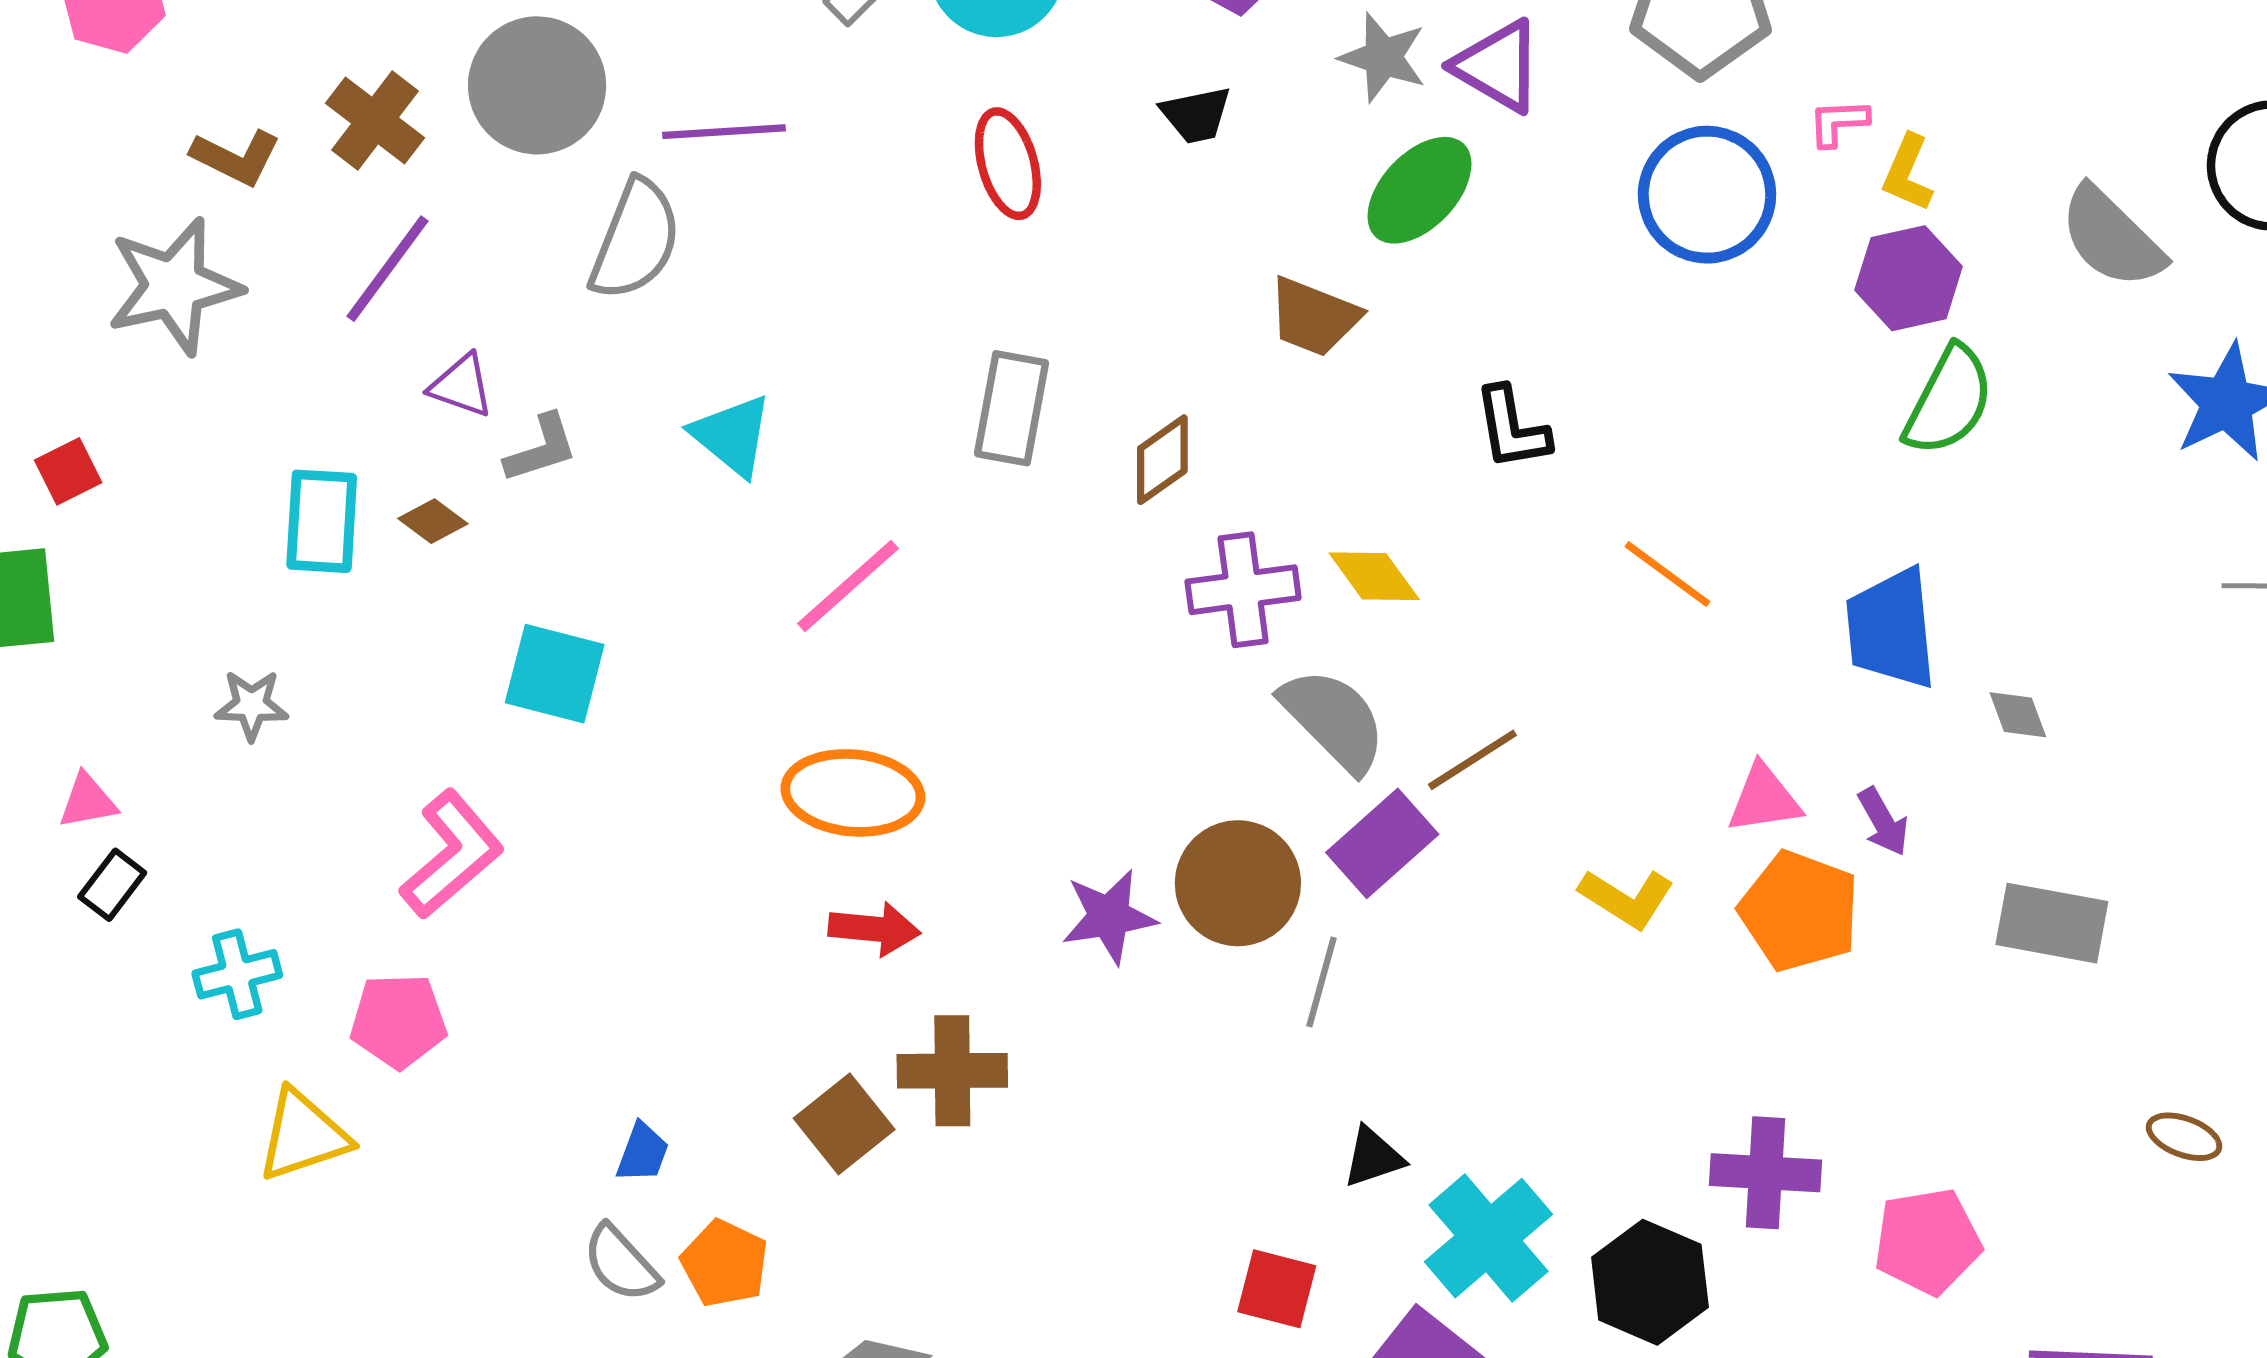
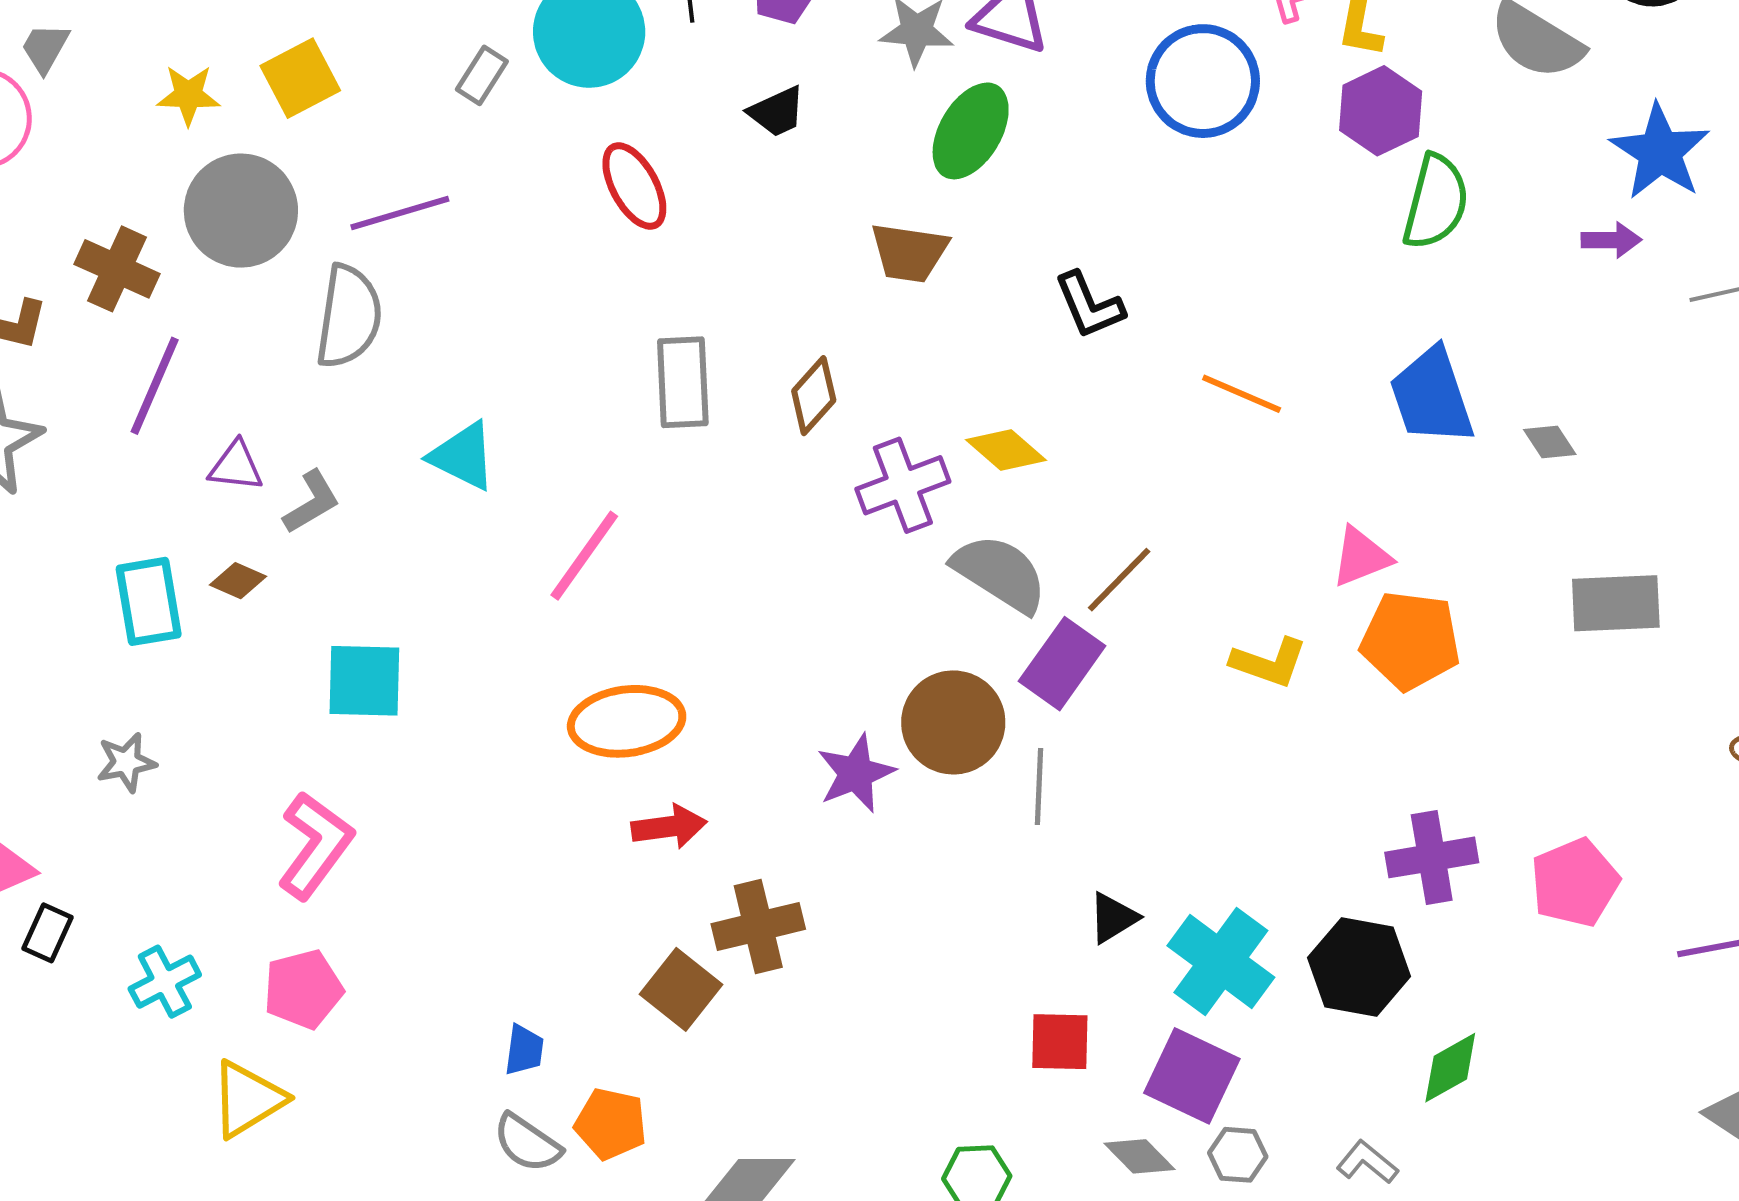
purple arrow: (1883, 822) -> (1611, 240), moved, turned -48

